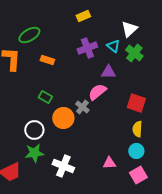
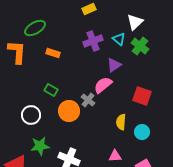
purple triangle: (108, 72) -> (114, 65), turned -35
yellow semicircle: (137, 129) -> (121, 122), moved
white circle: (34, 130) -> (31, 115), moved
cyan circle: (136, 151) -> (142, 132), moved

